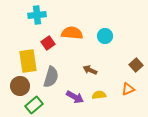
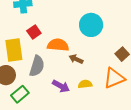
orange semicircle: (72, 33) -> (58, 45), moved
cyan circle: (105, 36) -> (91, 25), size x1.5
orange triangle: (128, 89) -> (114, 78), size x1.6

